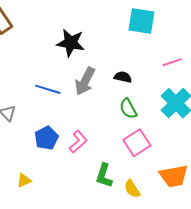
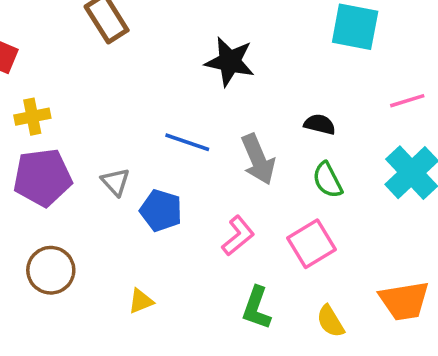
gray arrow: (85, 81) -> (258, 159), moved, turned -52
blue pentagon: (46, 138) -> (161, 211), moved, turned -30
pink square: (137, 143) -> (311, 244), moved
green L-shape: (104, 176) -> (257, 308), moved

